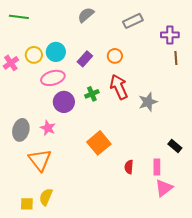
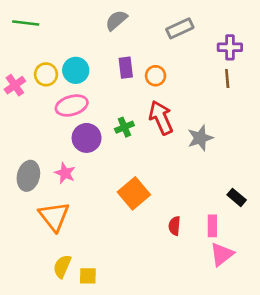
brown line: (176, 58) -> (227, 78), moved
purple rectangle: (85, 59) -> (126, 68), moved, turned -49
yellow square: (27, 204) -> (88, 276), moved

